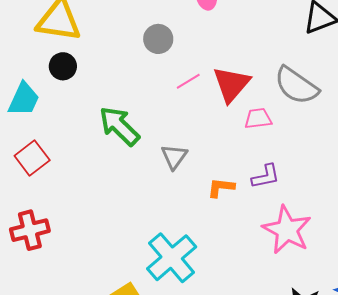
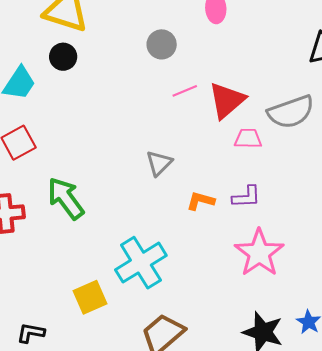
gray semicircle: (296, 86) -> (291, 112), turned -63
green arrow: (119, 126) -> (66, 198), moved

